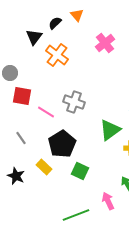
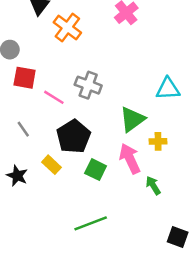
pink arrow: (108, 201) -> (130, 159), moved, size x1.4

